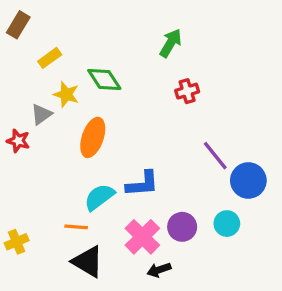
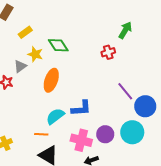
green arrow: (171, 43) -> (125, 30), moved
cyan circle: (227, 224) -> (132, 132), size x1.5
pink cross: (142, 237) -> (81, 140), turned -30

